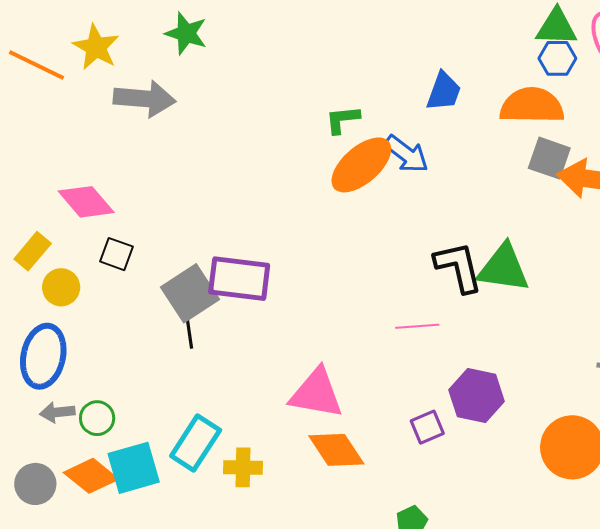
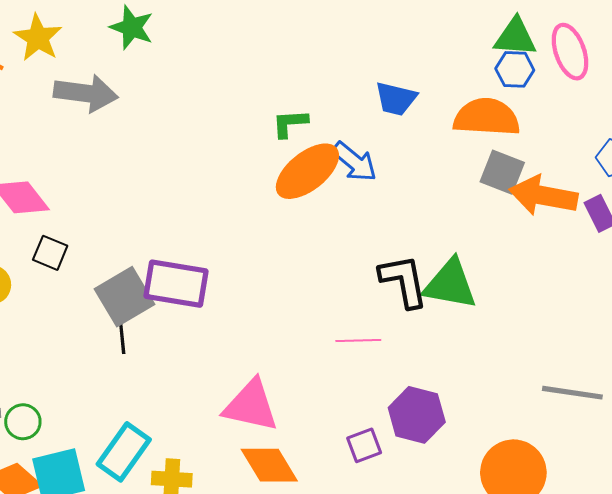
blue trapezoid: (444, 92) -> (396, 99), turned 81

